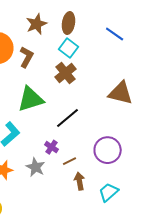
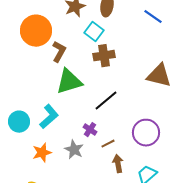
cyan square: (68, 48) -> (94, 32), moved
brown L-shape: (26, 57) -> (59, 52), moved
brown cross: (65, 73) -> (104, 56), turned 30

